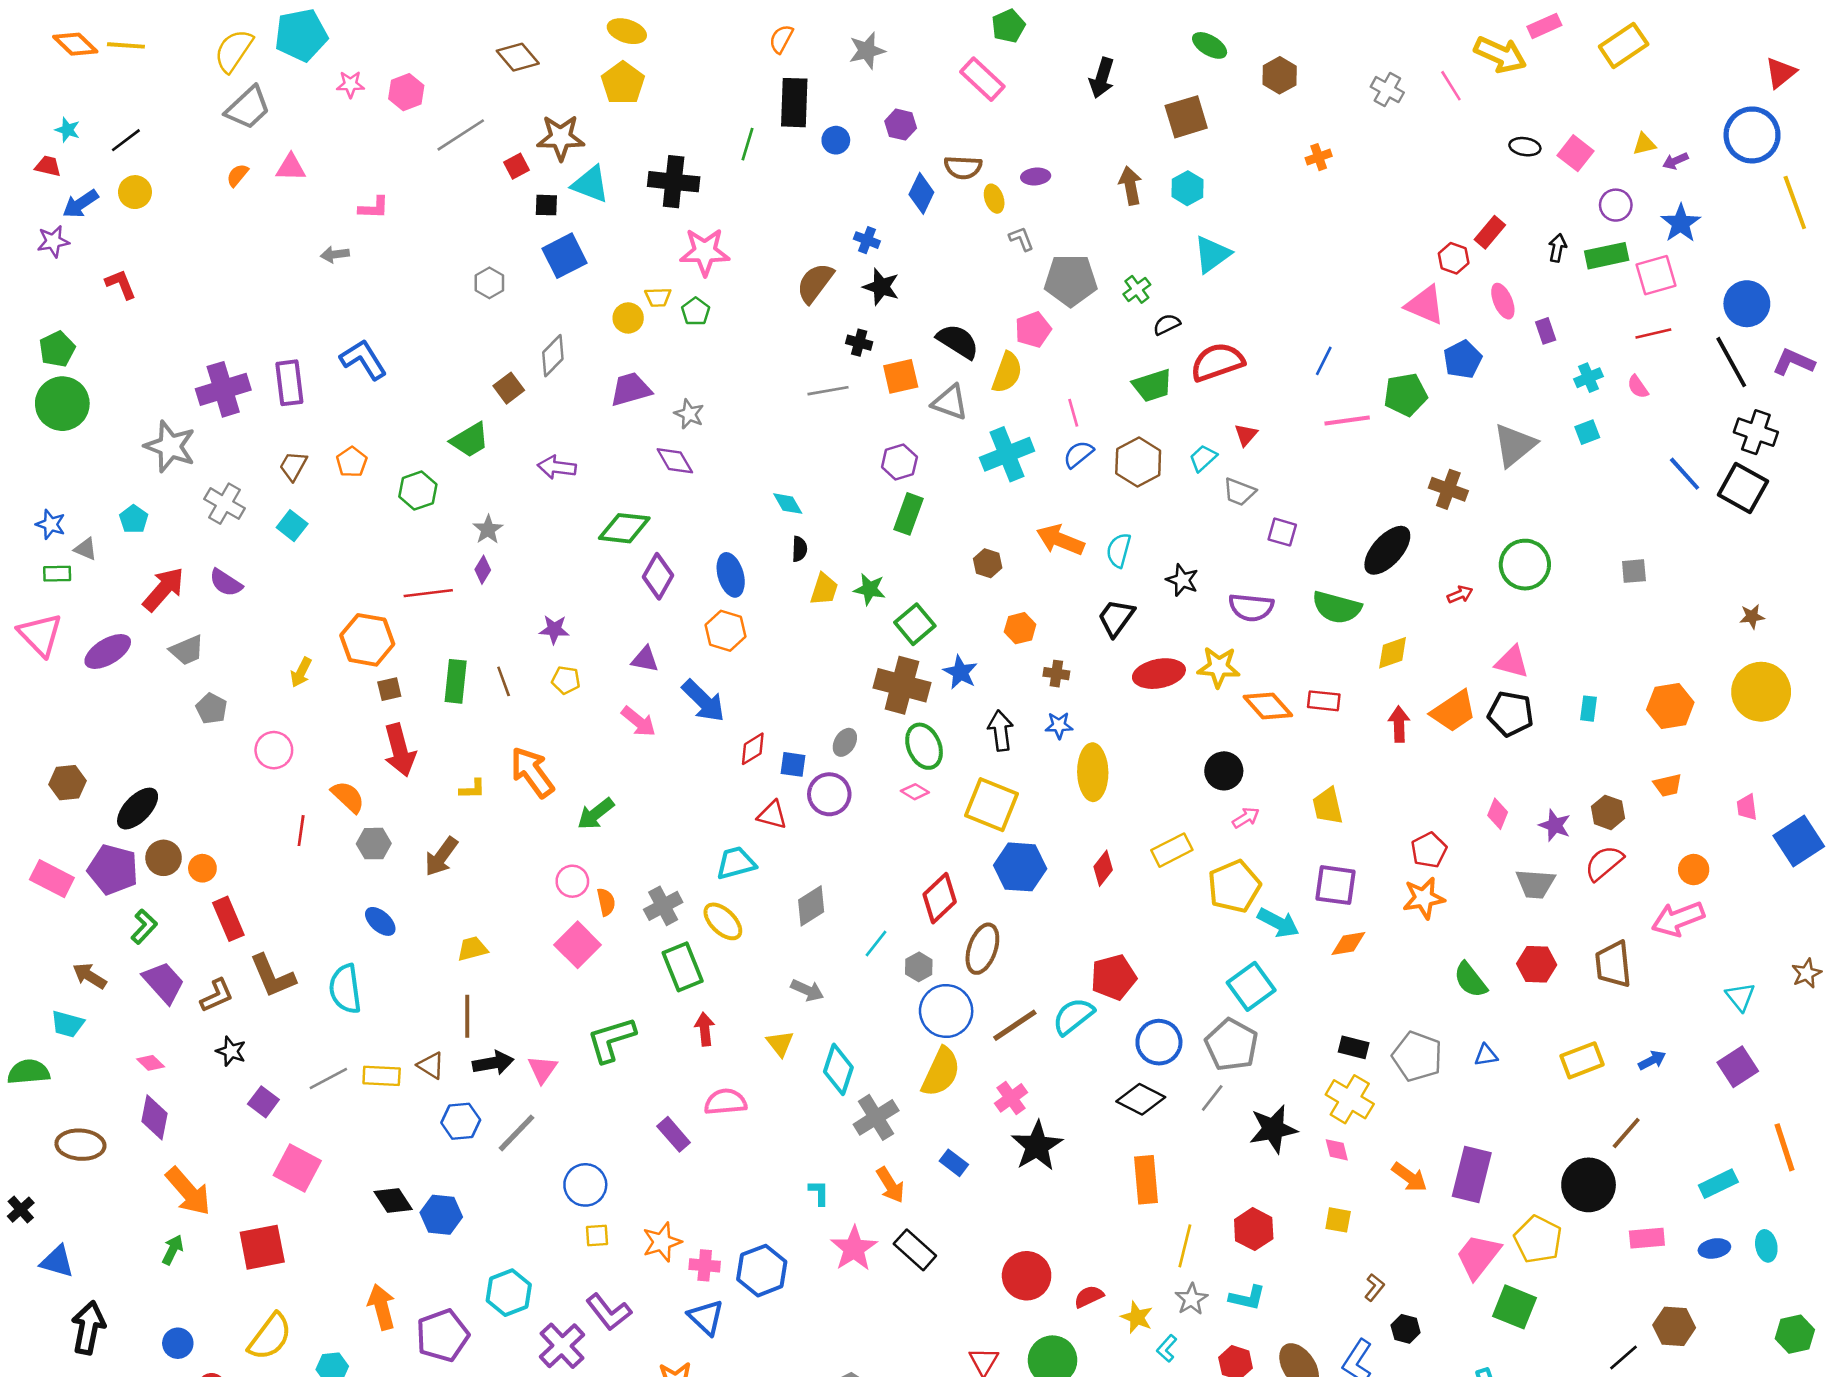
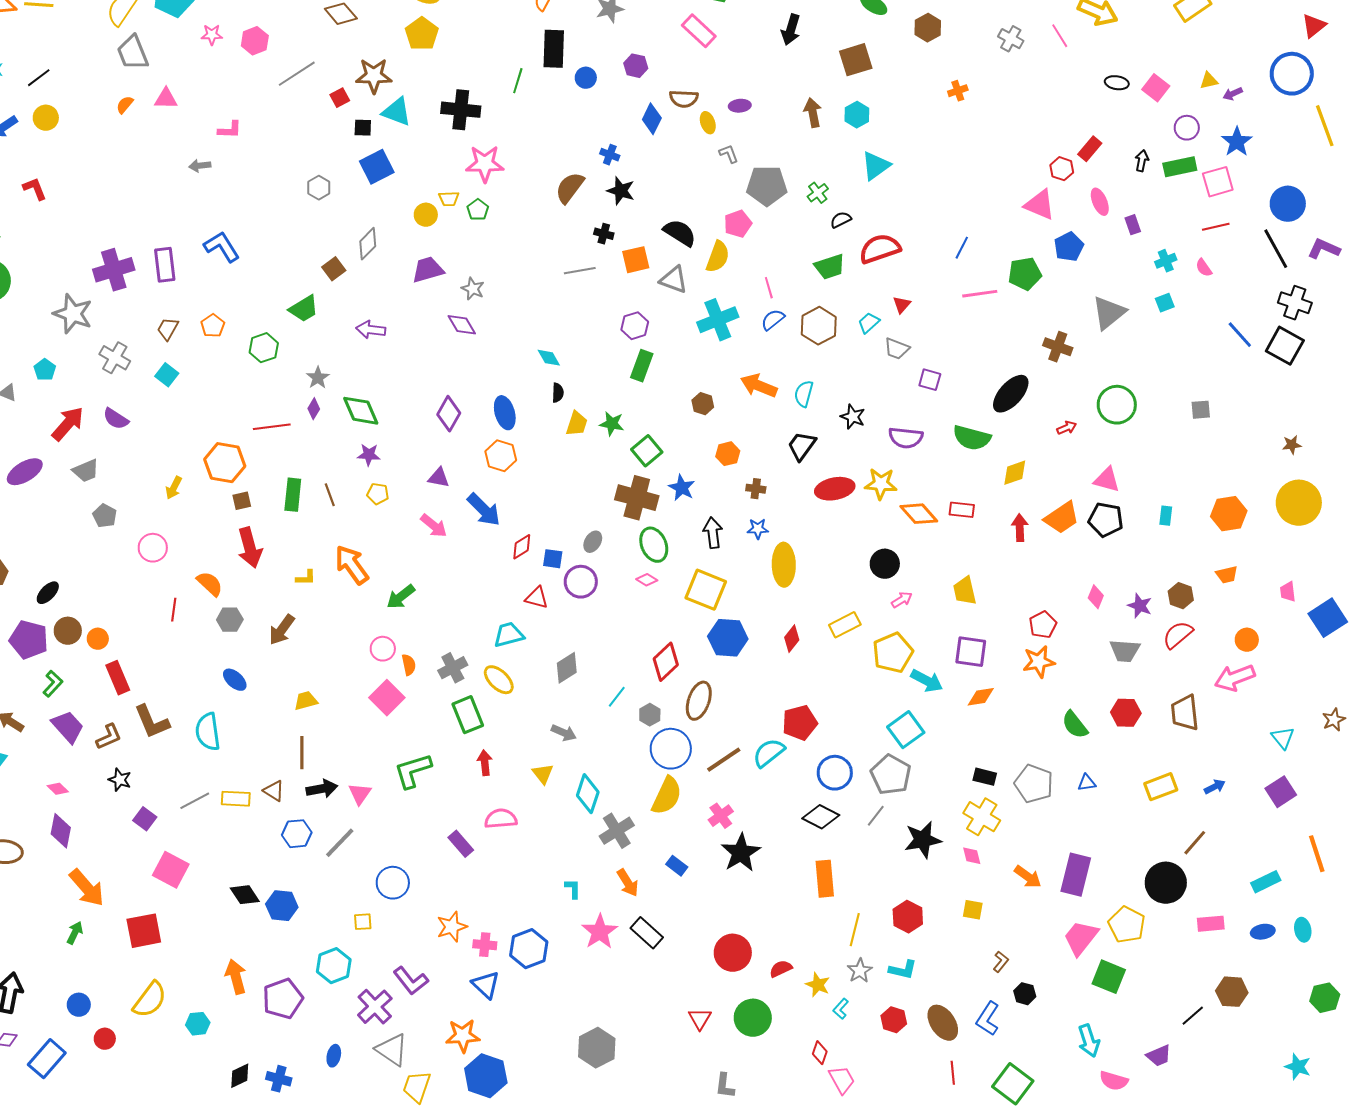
gray trapezoid: (248, 108) -> (133, 53), turned 111
green diamond: (624, 528) -> (361, 411), moved, turned 60
black ellipse: (138, 809) -> (48, 593), size x0.7
yellow square: (597, 1236) -> (363, 922), moved

